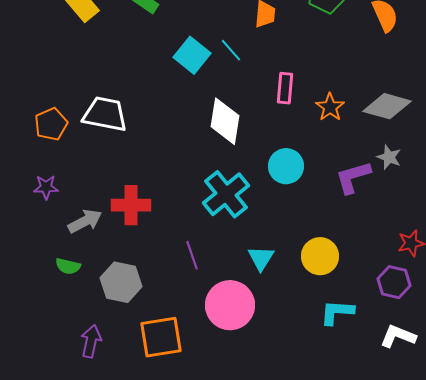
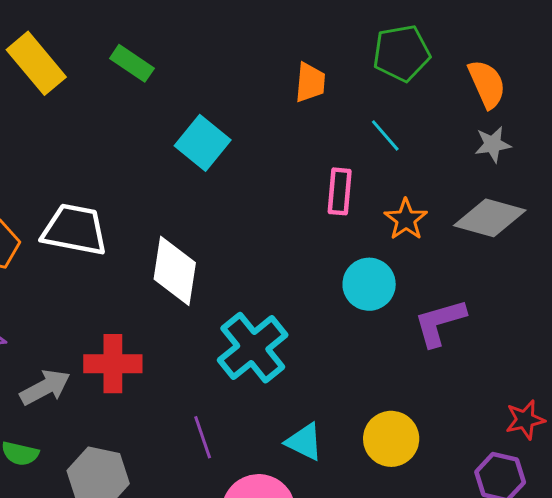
cyan line: (231, 50) -> (385, 135), moved
white diamond: (225, 121) -> (175, 271), moved
gray star: (389, 157) -> (493, 144), moved, turned -30
cyan circle: (286, 166) -> (369, 284), moved
cyan triangle: (261, 258) -> (304, 442), turned -36

